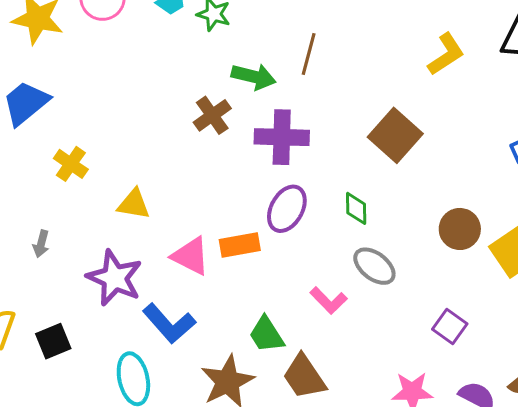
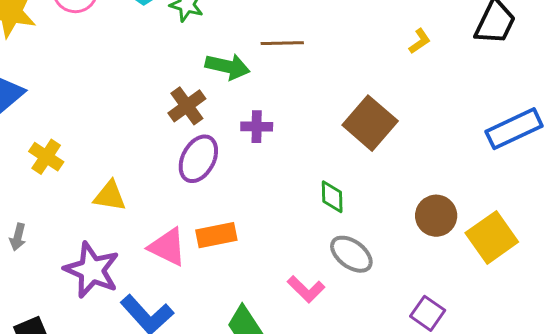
brown line: (309, 54) -> (282, 43), turned 75
yellow L-shape: (446, 54) -> (420, 41), size x0.6
purple cross: (282, 137) -> (257, 127), size x0.6
purple ellipse: (287, 209) -> (198, 159), moved

